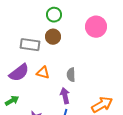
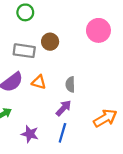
green circle: (54, 15) -> (25, 12), moved
purple arrow: (65, 96) -> (64, 108), turned 56

